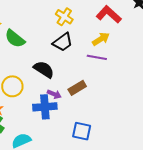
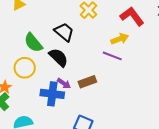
green semicircle: (15, 39) -> (33, 43), moved
black trapezoid: (63, 42) -> (64, 32), moved, turned -115

